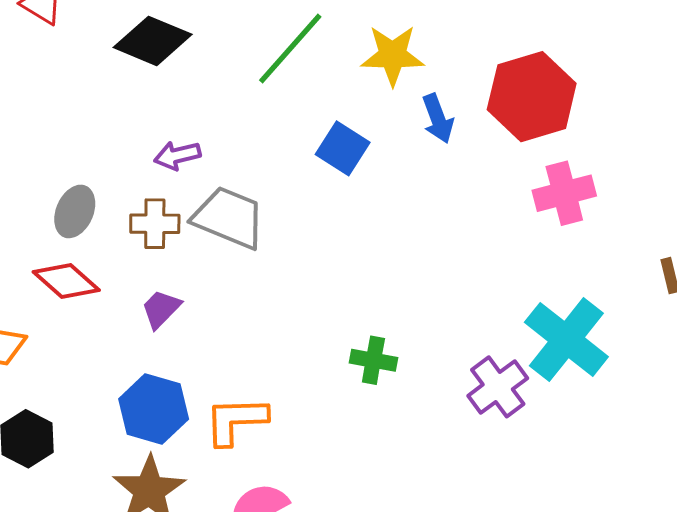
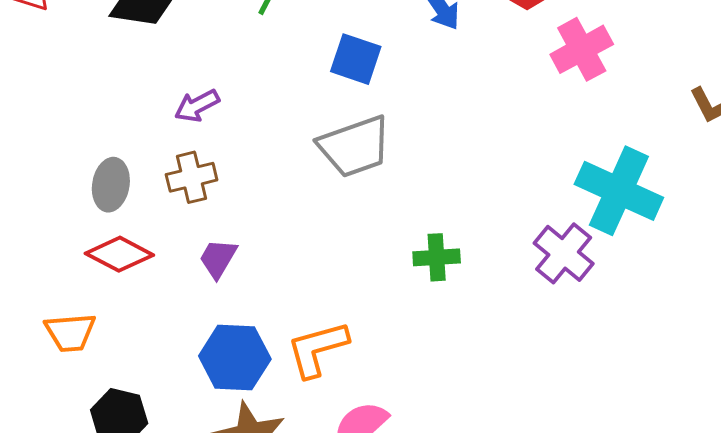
gray trapezoid: (229, 218) -> (355, 146), moved, turned 152

